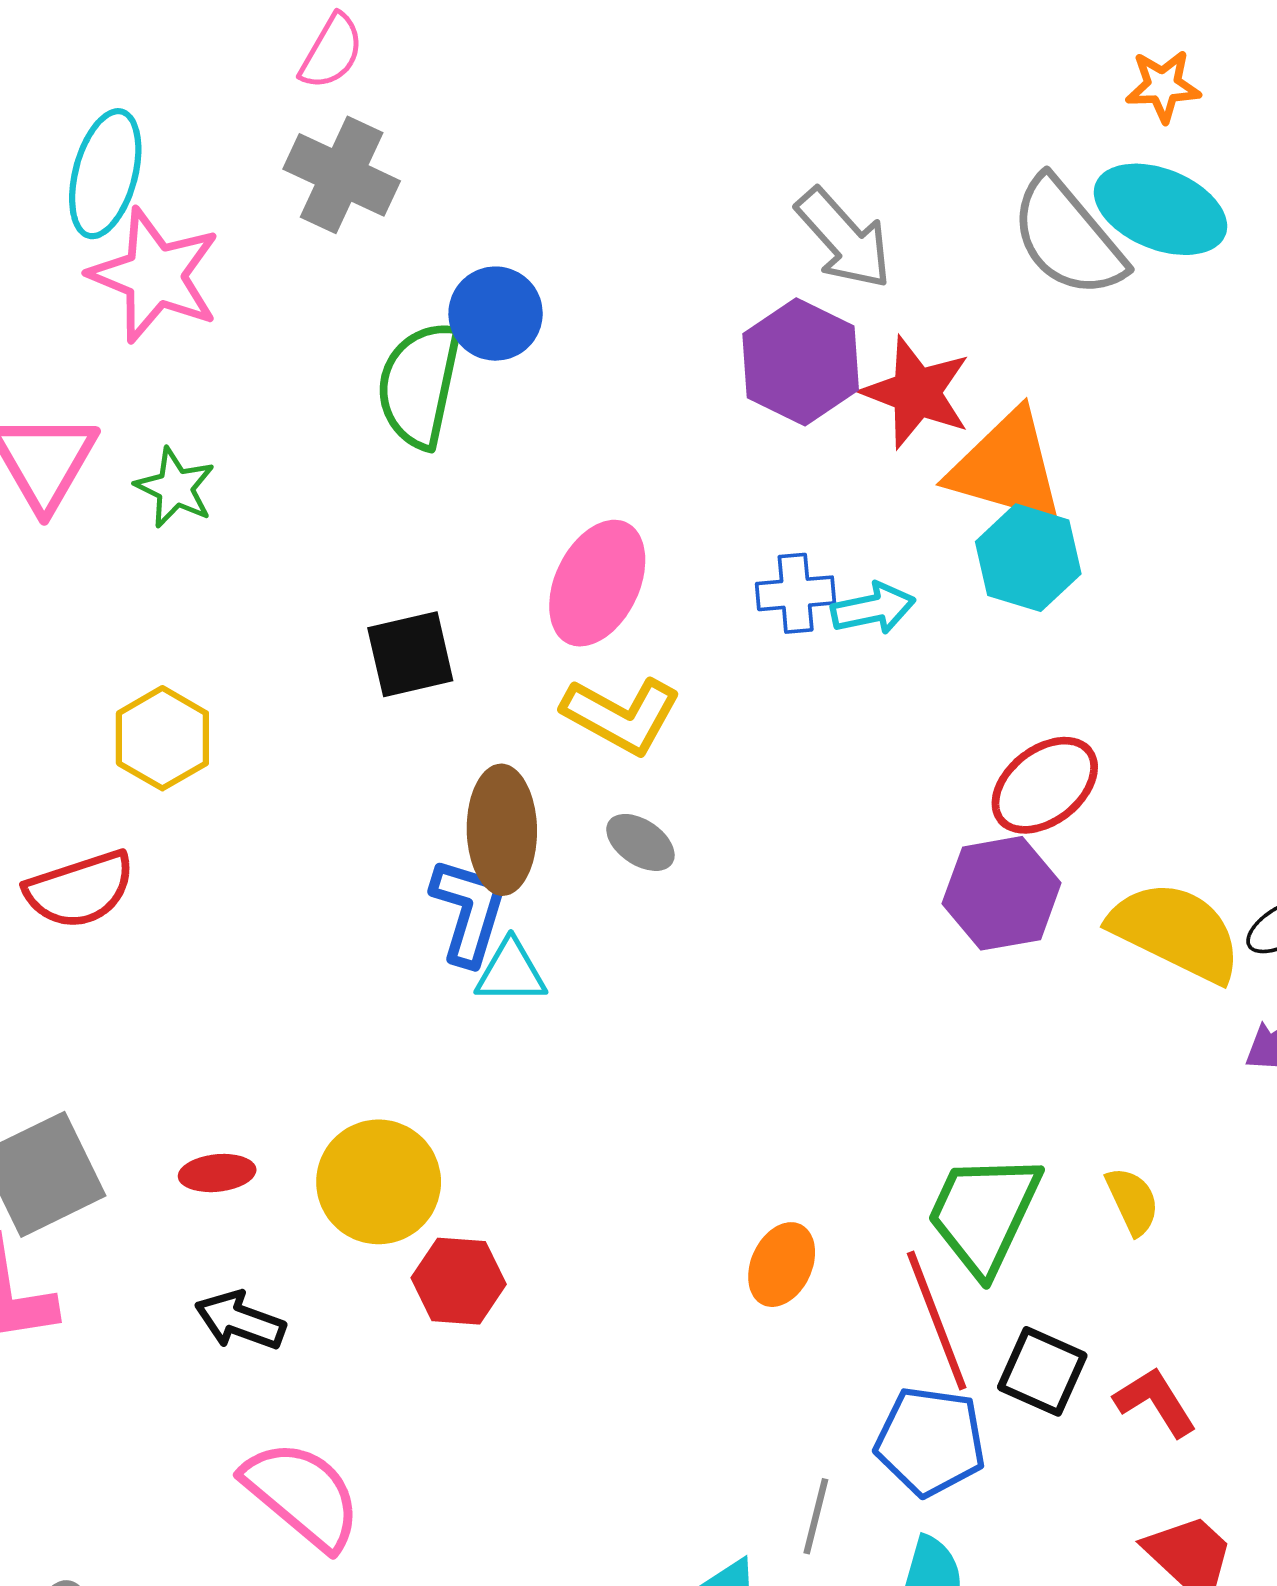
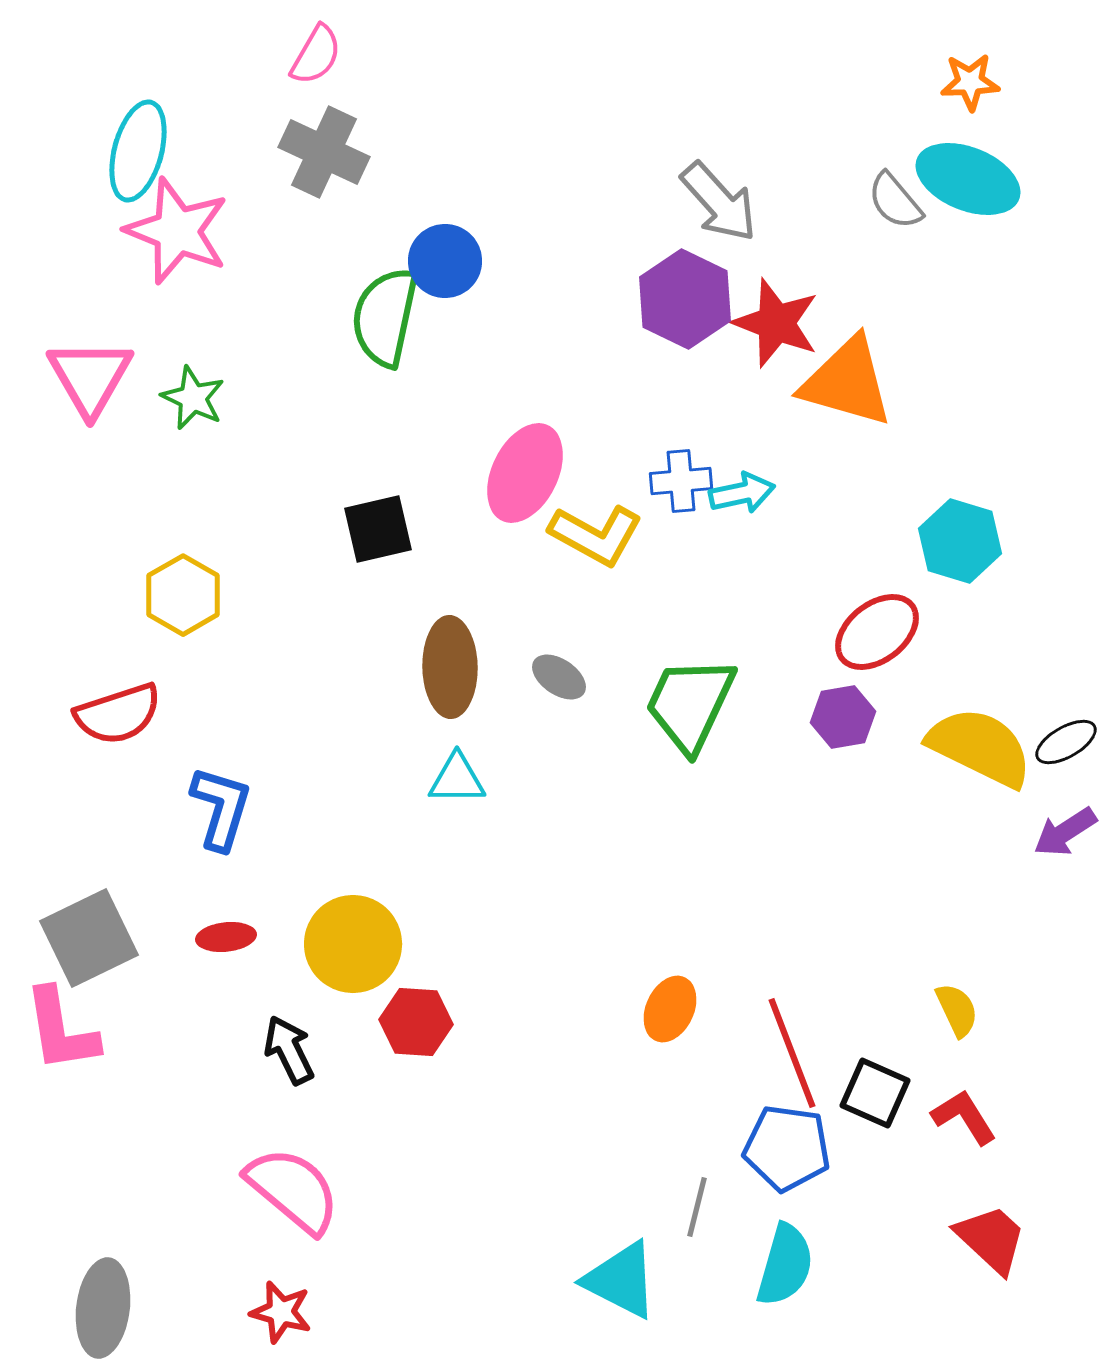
gray semicircle: (1068, 237) -> (895, 201), size x0.6
cyan hexagon: (1028, 558) -> (960, 541), moved
yellow L-shape: (621, 715) -> (596, 535), moved
purple hexagon: (1002, 893) -> (843, 717), size x0.7
blue L-shape: (469, 911) -> (221, 808), moved
yellow semicircle: (1133, 1201) -> (957, 1010), moved
green trapezoid: (984, 1214) -> (690, 704), moved
black arrow: (240, 1321) -> (289, 1050), moved, turned 44

